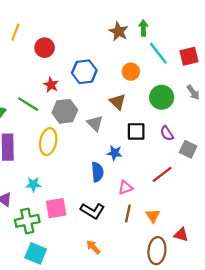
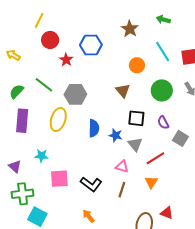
green arrow: (143, 28) -> (163, 19), moved, turned -80
red circle: (45, 48) -> (50, 40), moved
blue hexagon: (84, 72) -> (91, 45), moved
red star: (51, 85) -> (66, 60), moved
gray triangle: (95, 123) -> (135, 144), moved
blue semicircle: (97, 172) -> (94, 128), moved
pink triangle: (125, 188) -> (122, 167), turned 32
orange triangle: (153, 216) -> (151, 182), moved
green cross: (27, 221) -> (23, 194), moved

